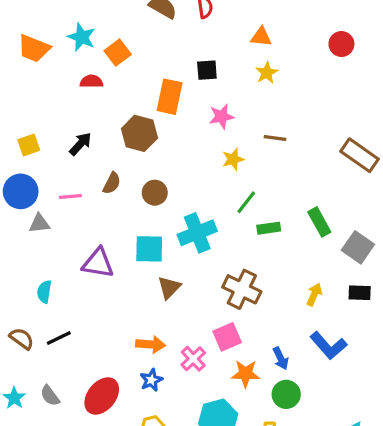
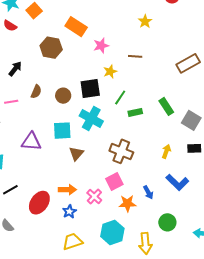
black square: (207, 70) -> (90, 89), moved, size x1.5
yellow star: (267, 73) -> (145, 21), moved
red semicircle: (91, 81) -> (10, 26), moved, turned -144
orange rectangle: (170, 97) -> (76, 27), moved, turned -65
brown hexagon: (139, 133) -> (51, 48), moved
brown rectangle: (360, 155) -> (188, 63), turned -60
cyan cross: (197, 233) -> (91, 119), turned -35
green circle: (286, 394) -> (167, 222), moved
red ellipse: (102, 396) -> (39, 203), moved

